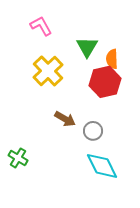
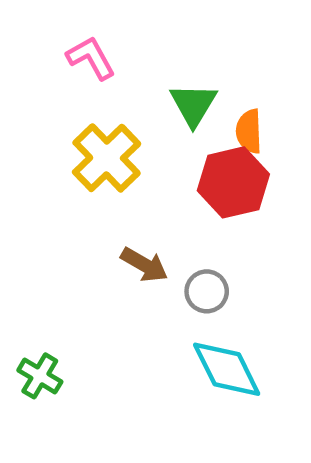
green cross: (18, 158) -> (40, 376), moved

